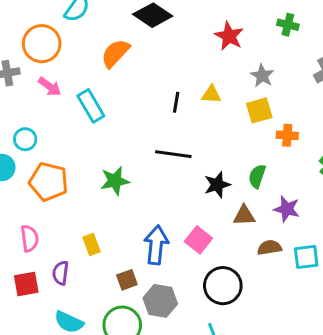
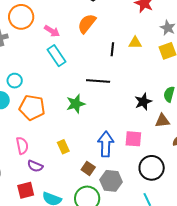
orange semicircle: (115, 53) -> (87, 24), moved
pink arrow: (50, 87) -> (52, 31), moved
black line: (173, 154) -> (98, 81), moved
pink square: (198, 240) -> (133, 139), turned -30
purple semicircle: (60, 273) -> (35, 166), moved, turned -70
brown square: (127, 280) -> (88, 168), turned -32
red square: (26, 284) -> (26, 190), moved

